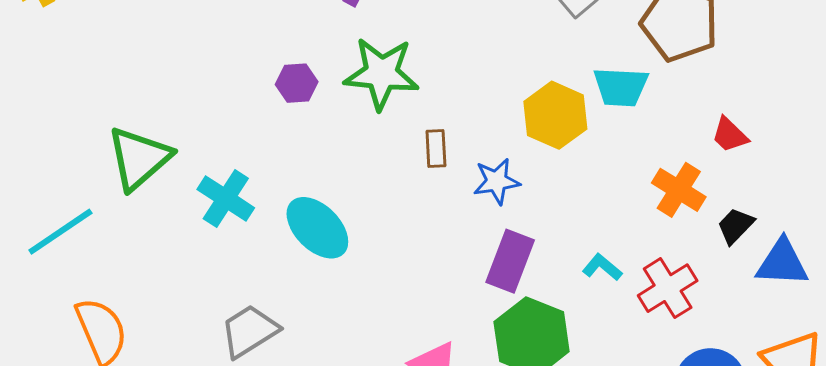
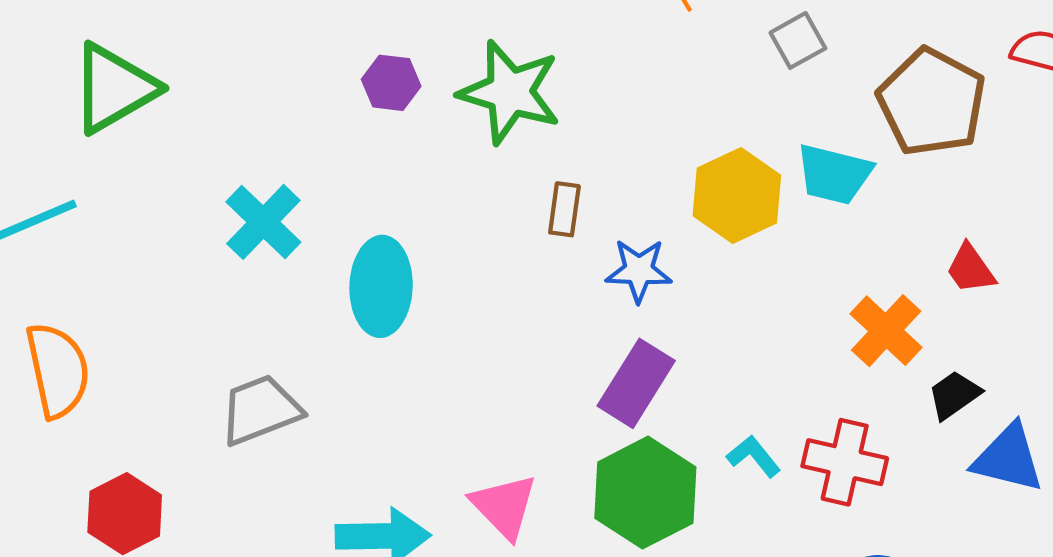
green triangle: (139, 158) -> (114, 88), moved
cyan ellipse: (317, 228) -> (381, 286), turned 36
cyan L-shape: (602, 267) -> (754, 456), moved
red cross: (668, 288) -> (845, 462), turned 34

